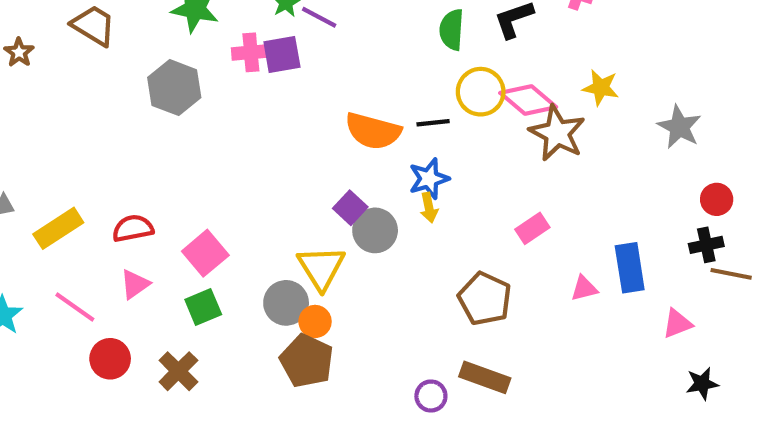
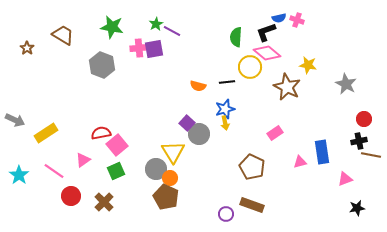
pink diamond: (528, 100) -> (267, 53), moved
orange semicircle: (373, 131) -> (198, 86), size x0.6
red semicircle: (133, 228) -> (101, 133), moved

